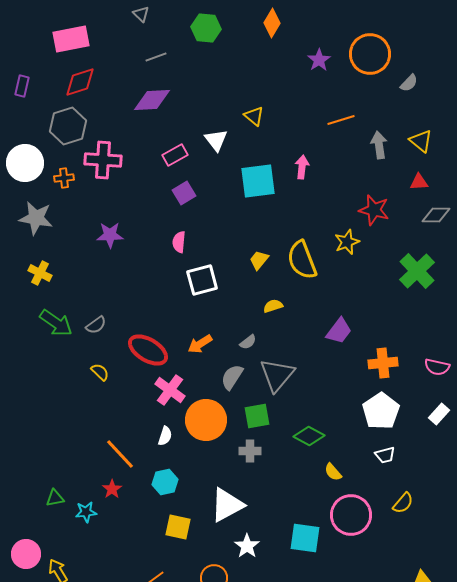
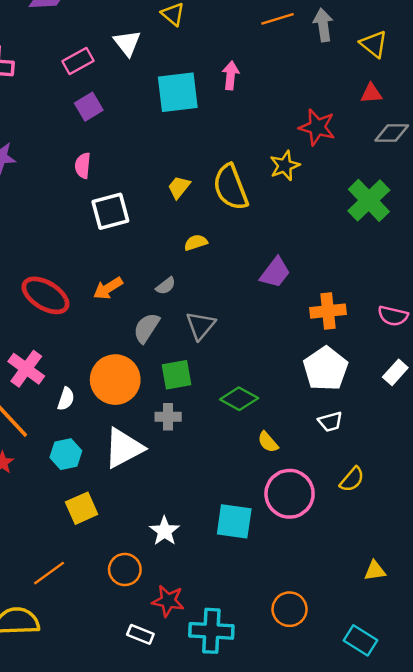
gray arrow: (379, 145) -> (323, 25), moved
gray triangle: (277, 375) -> (201, 325), size x0.7
pink cross: (170, 390) -> (26, 369), moved
white triangle: (227, 505) -> (124, 448), moved
yellow square: (178, 527) -> (82, 508), turned -36

